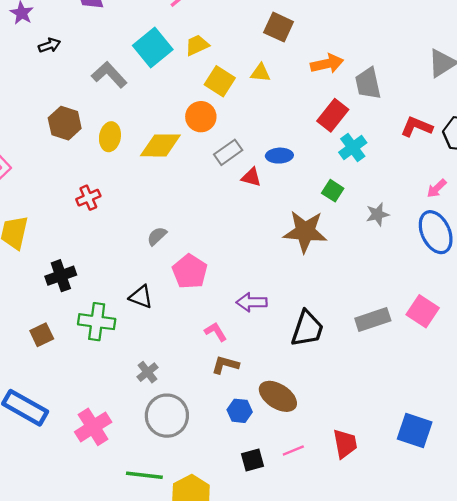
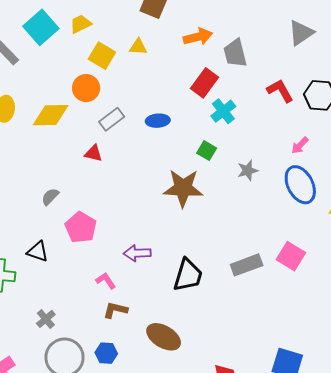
red L-shape: (417, 127) -> (280, 91), turned 40
red triangle: (251, 177) -> (94, 153), moved
blue hexagon: (240, 411) -> (106, 353), moved

